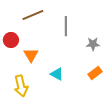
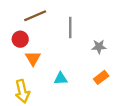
red circle: (11, 40) -> (20, 39), moved
cyan triangle: (57, 74) -> (61, 79), turned -32

